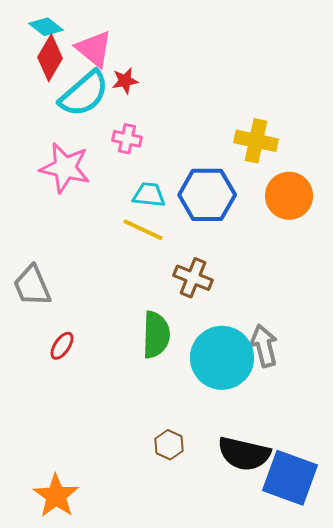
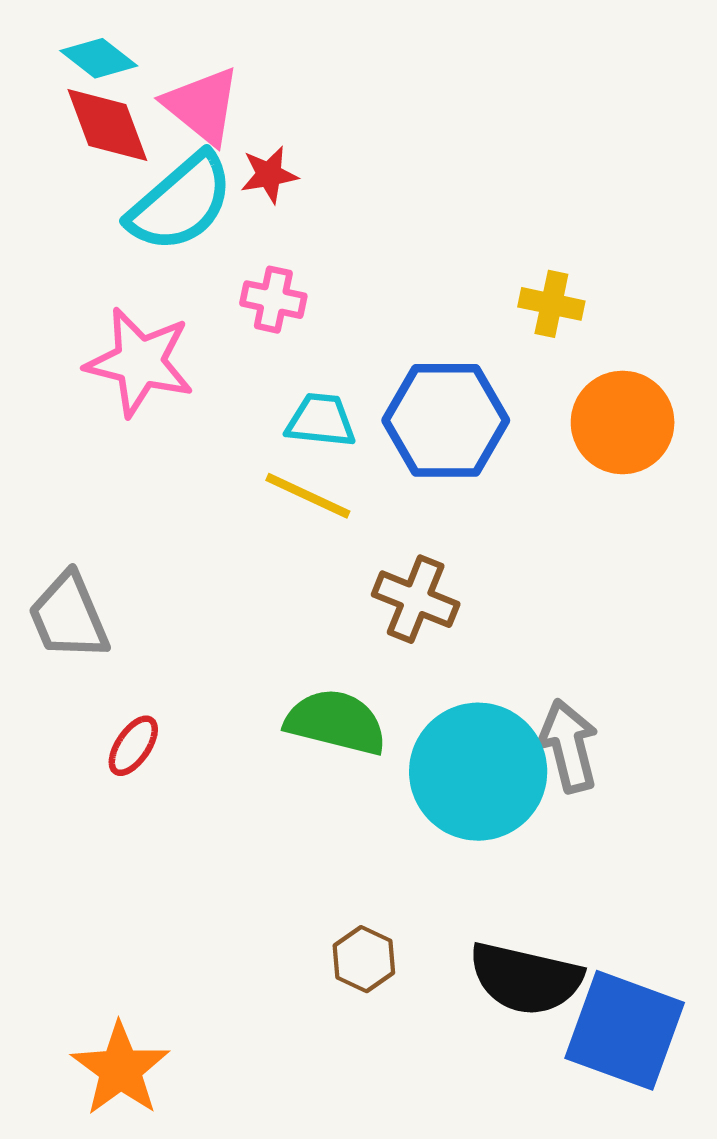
red diamond: (50, 58) -> (107, 125), turned -51
yellow cross: (256, 141) -> (551, 304), size x0.7
green semicircle: (156, 335) -> (336, 722), turned -78

